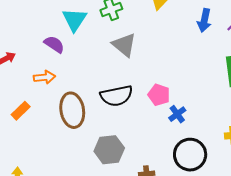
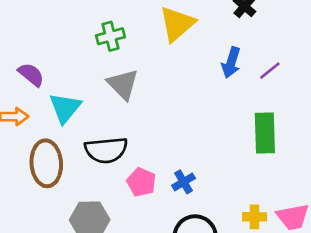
cyan triangle: (74, 20) -> (65, 108), moved
pink pentagon: (159, 95) -> (141, 182), moved

